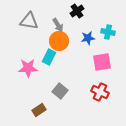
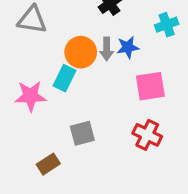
gray arrow: (58, 25) -> (107, 49), moved, turned 32
cyan cross: (108, 32) -> (167, 25), moved, turned -32
gray square: (60, 91) -> (82, 133), turned 35

